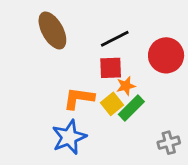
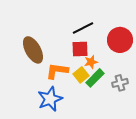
brown ellipse: (52, 30) -> (33, 50), moved
gray cross: (169, 143) -> (120, 83), moved

